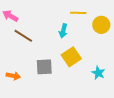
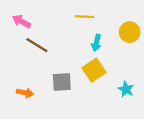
yellow line: (78, 13) -> (84, 17), moved
cyan arrow: (63, 31) -> (96, 43), moved

